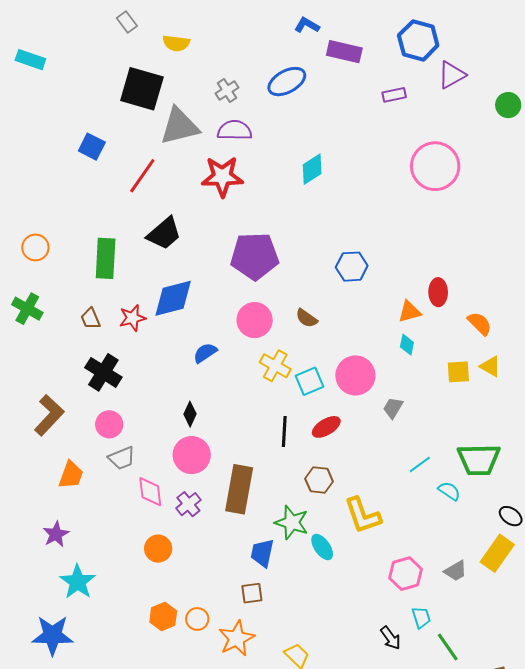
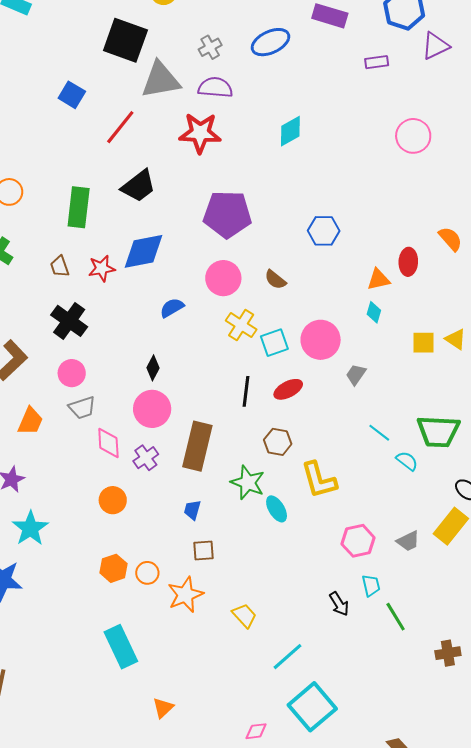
pink circle: (435, 166) -> (413, 136), size x0.7
orange semicircle: (480, 324) -> (450, 239), moved
cyan line: (420, 464) -> (379, 433), turned 70
blue trapezoid: (262, 553) -> (192, 510), moved, size x0.7

